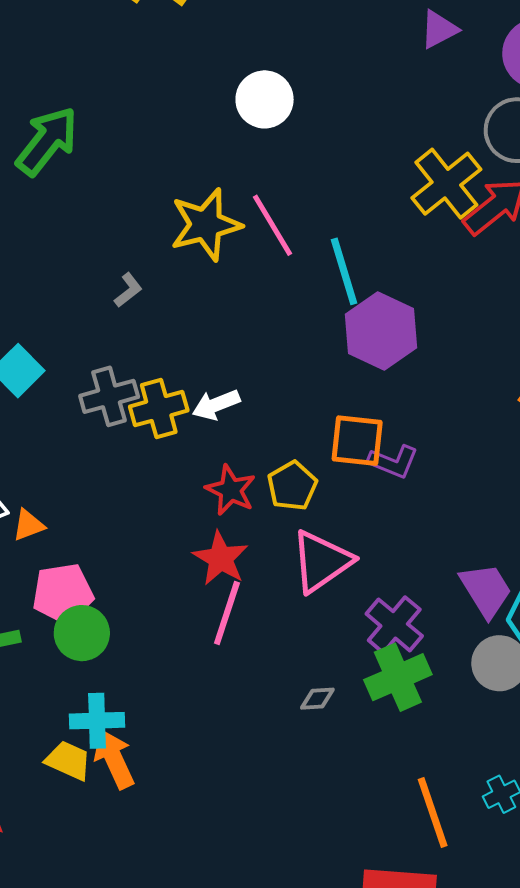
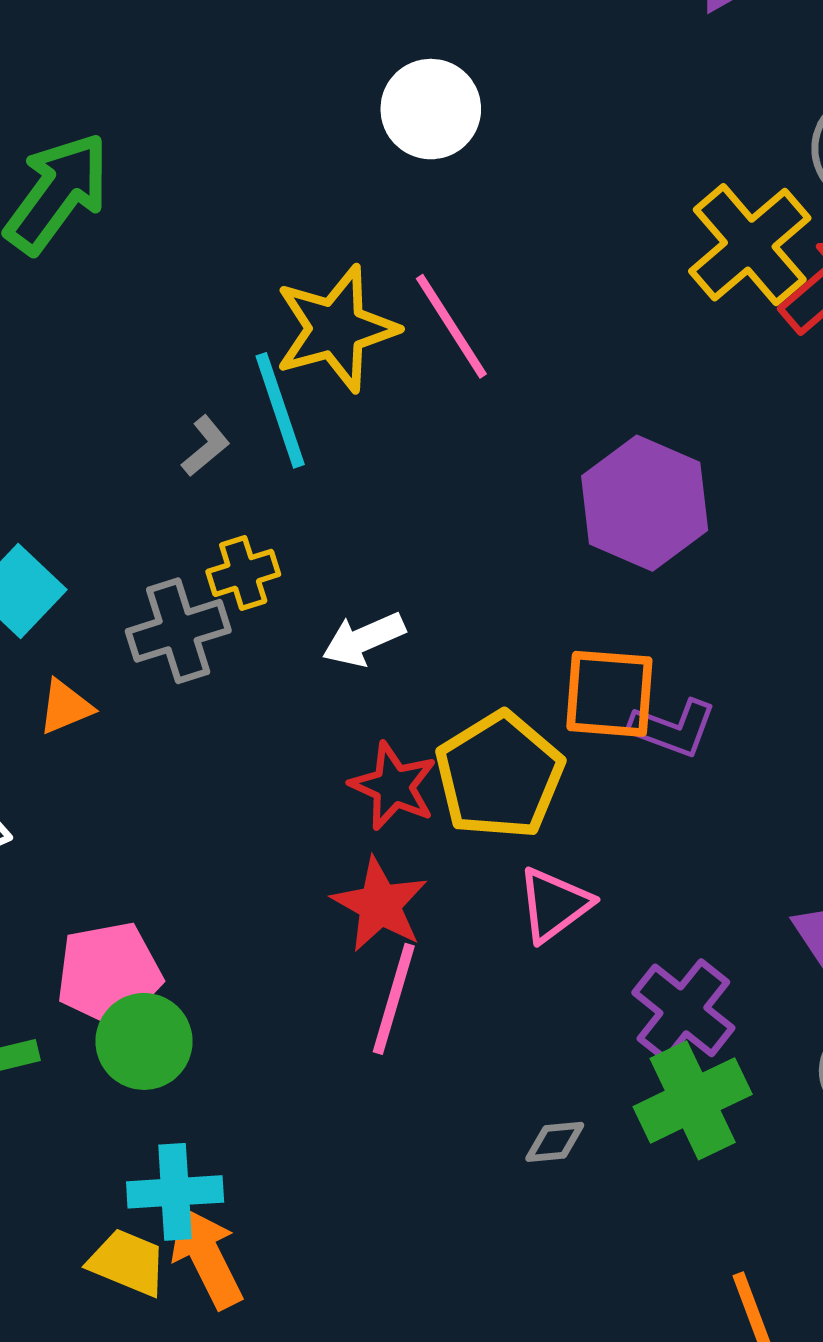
cyan line: (344, 271) -> (280, 410), moved
yellow cross: (159, 408) -> (243, 573), moved, size x0.7
yellow pentagon: (292, 486) -> (499, 775), size x1.5
orange triangle: (28, 525) -> (65, 707), moved
pink triangle: (321, 561) -> (554, 905), size x0.7

